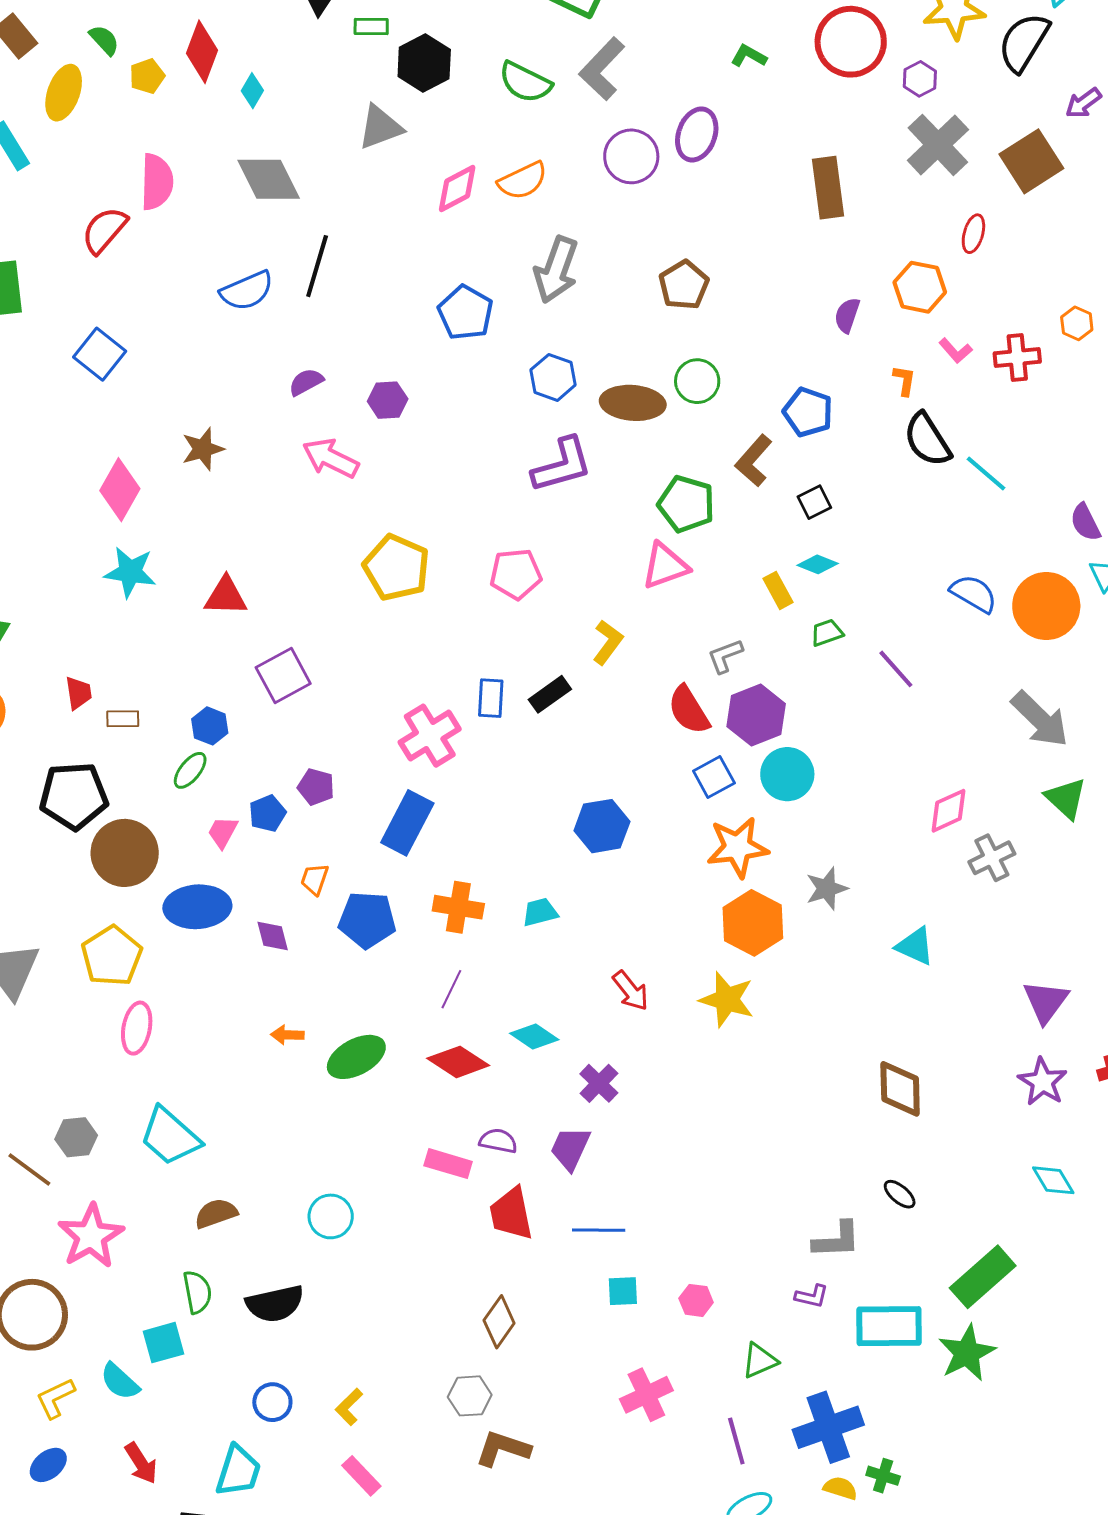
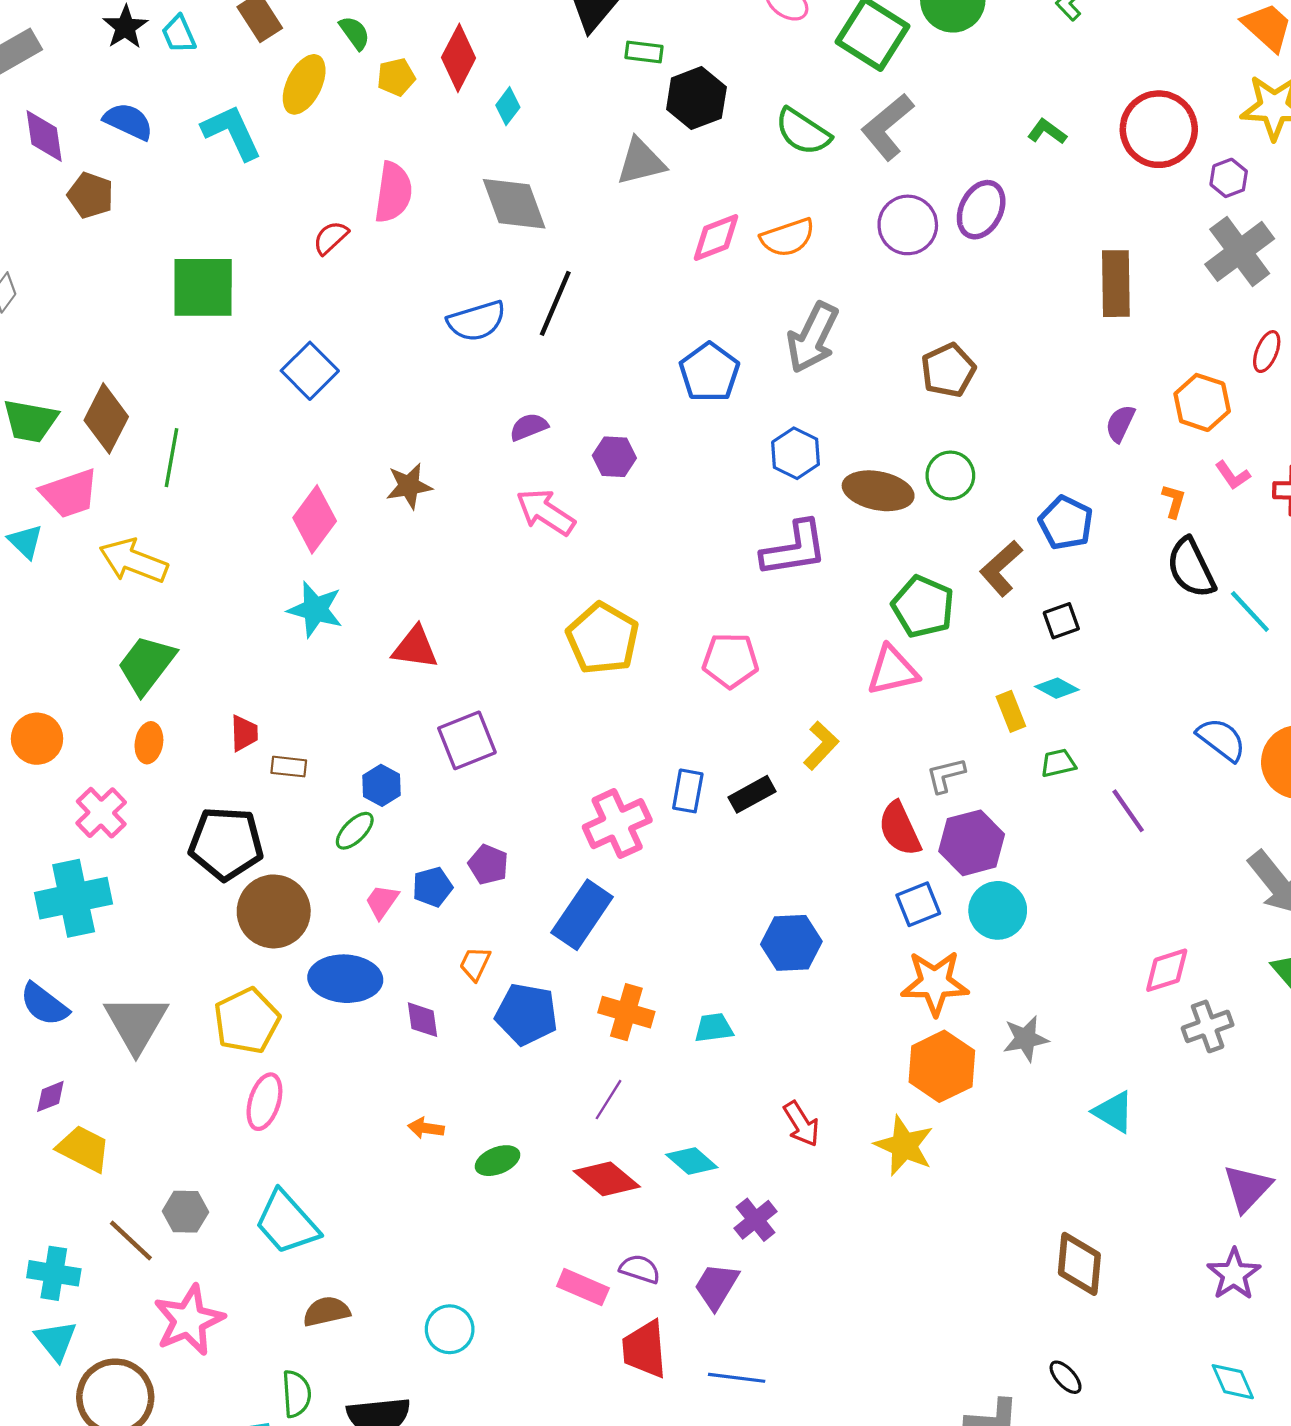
red semicircle: (104, 230) -> (331, 238), size x0.7
green ellipse: (356, 1057) -> (498, 1161), size x0.7

